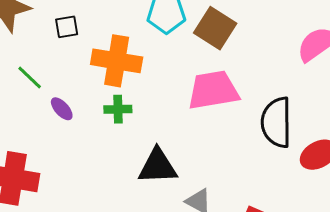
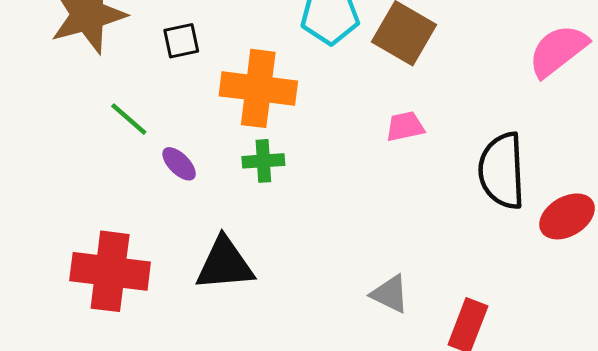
pink trapezoid: (213, 90) -> (405, 126), size x0.5
black triangle: (158, 166) -> (225, 264), moved

